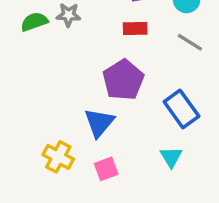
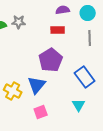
gray line: (190, 42) -> (90, 38), turned 56
yellow cross: (58, 157) -> (13, 91), moved

